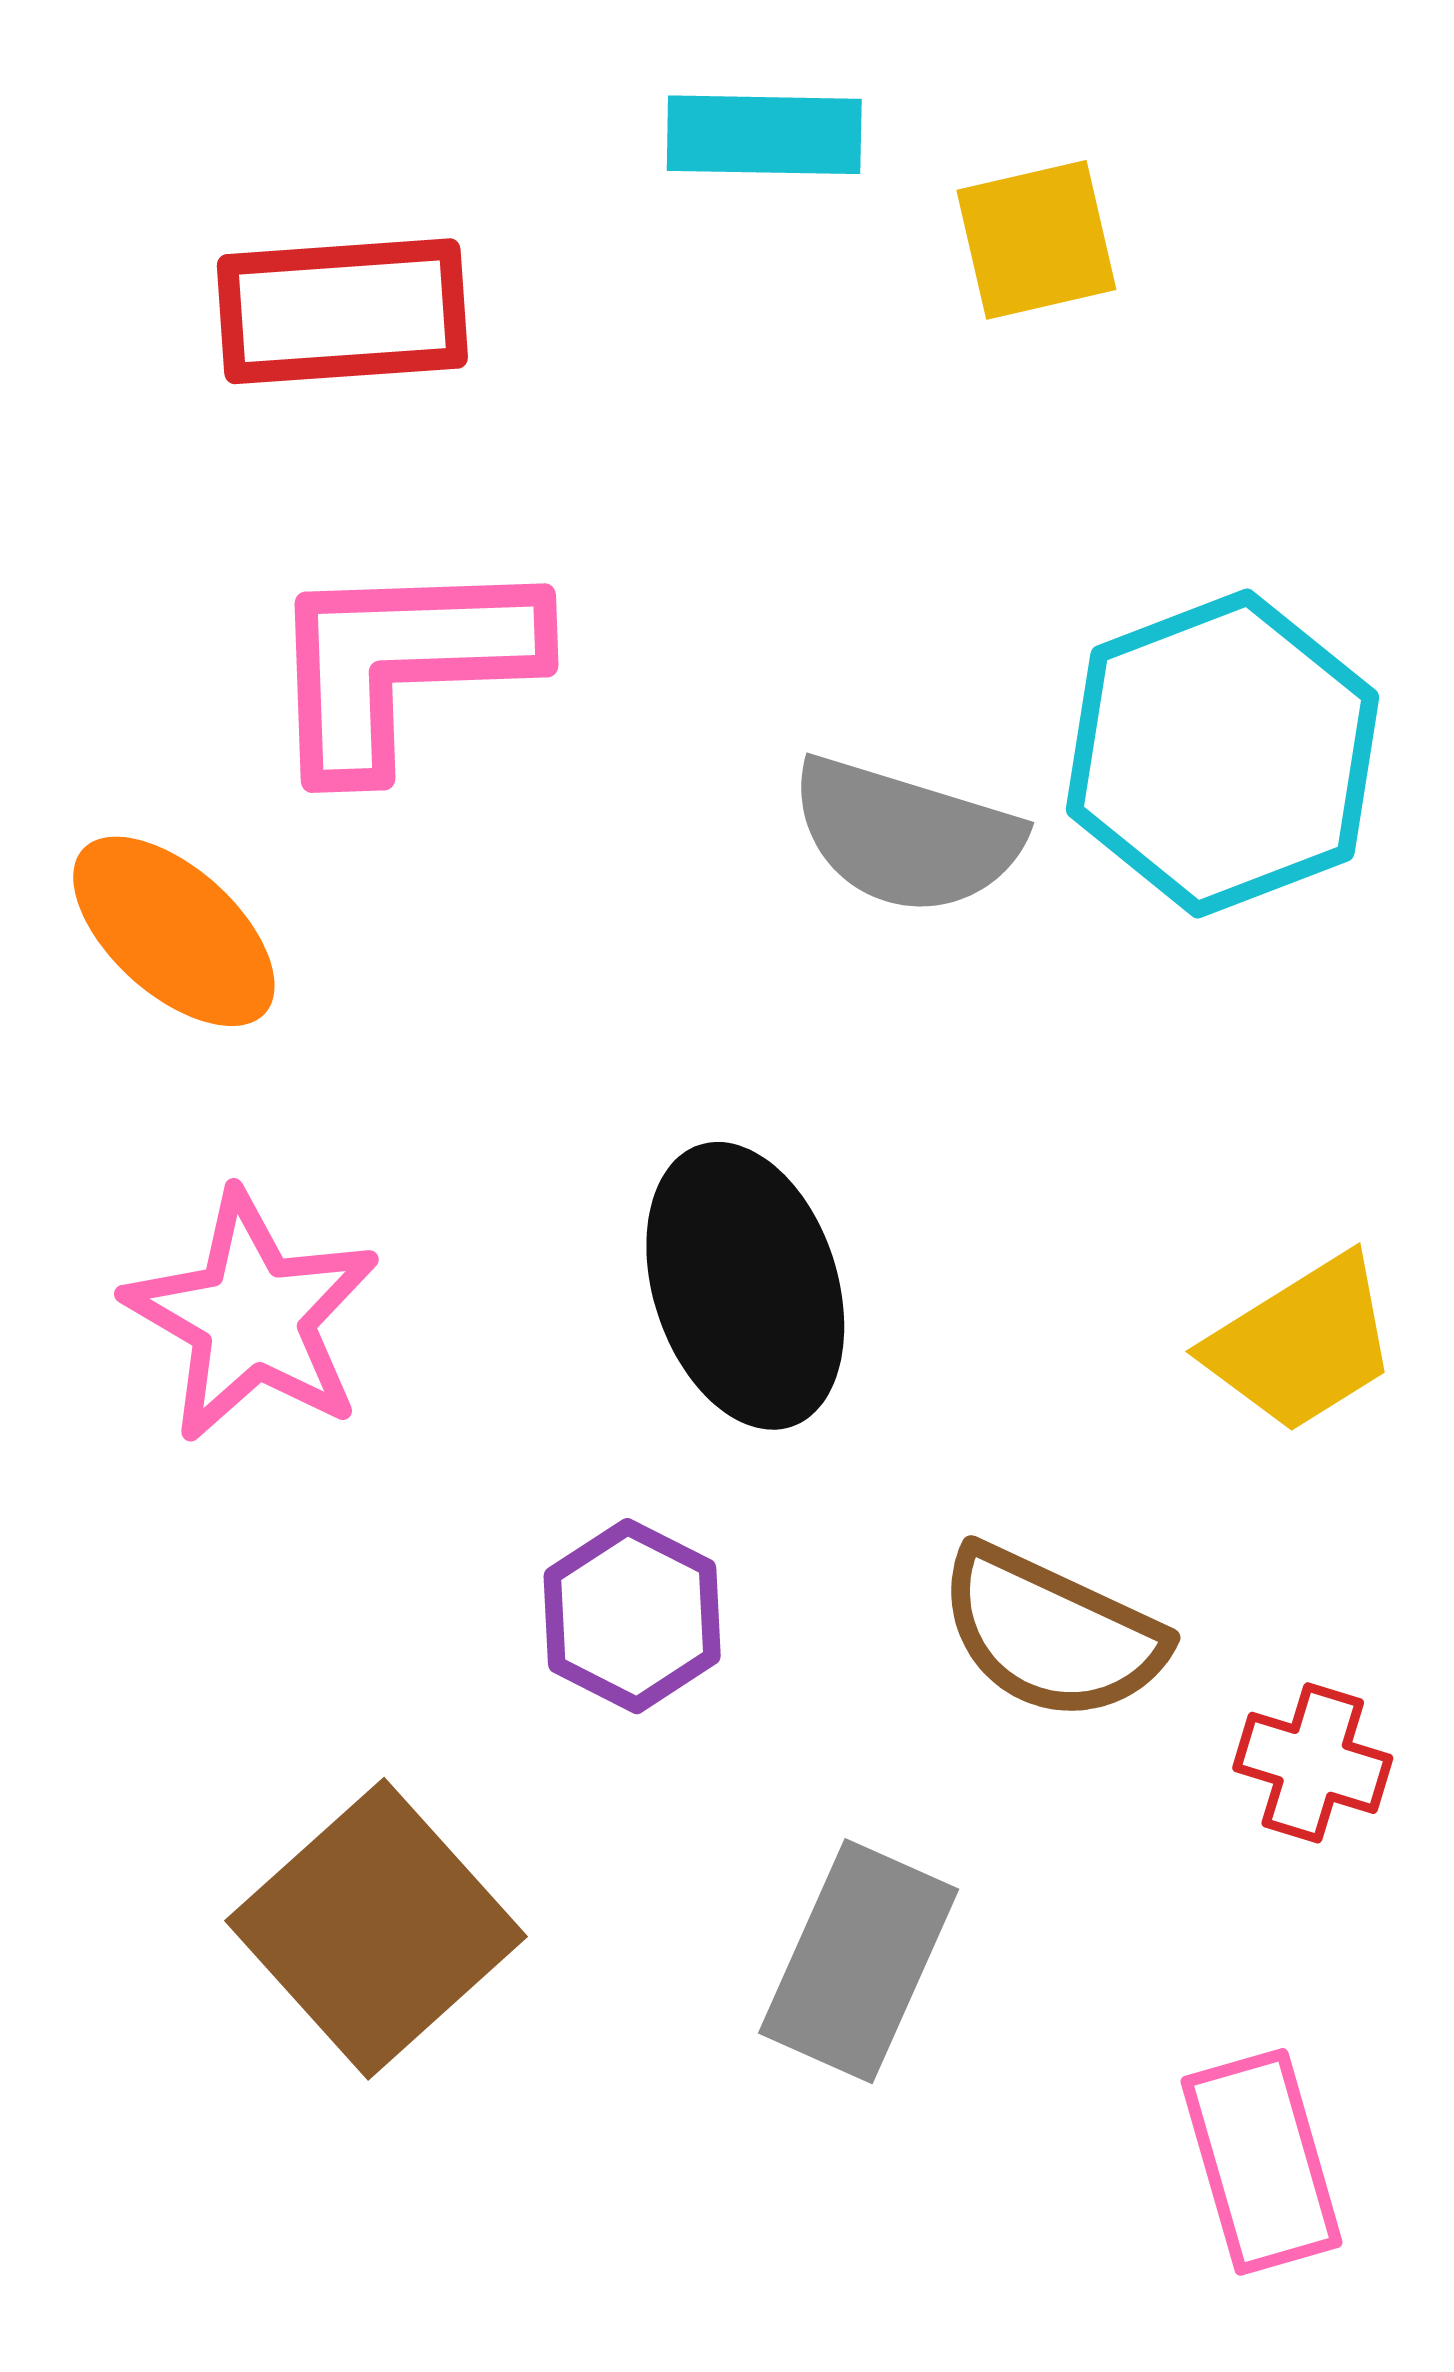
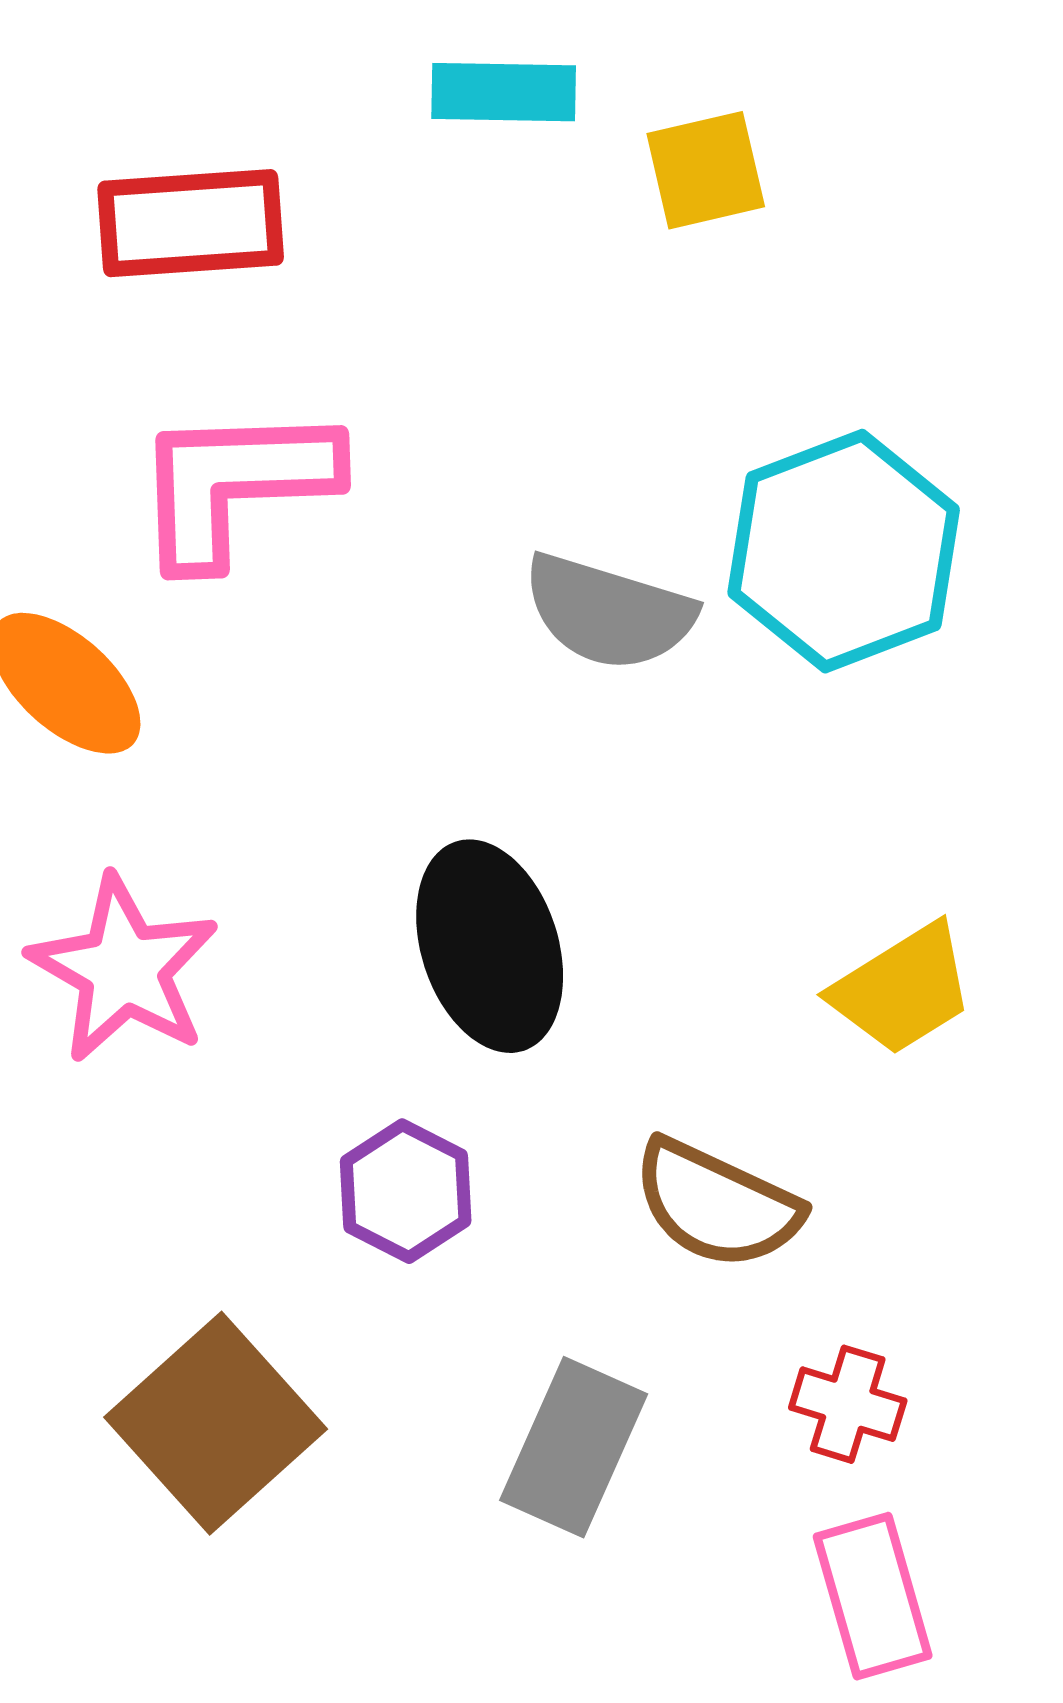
red cross: (1313, 1763) -> (848, 1404), moved

